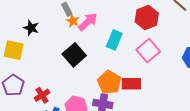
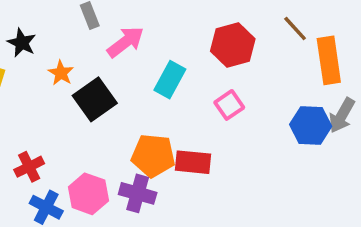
orange star: (73, 21) -> (61, 73), moved
pink square: (148, 51) -> (229, 105), size x0.7
orange pentagon: (109, 82) -> (153, 156), turned -30

